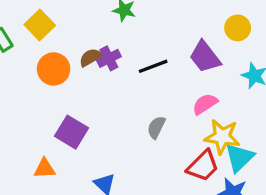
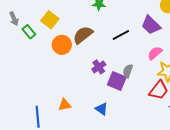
brown semicircle: (91, 57) -> (83, 35), size x1.5
purple cross: (109, 58) -> (99, 67), moved
purple square: (71, 132) -> (117, 81), moved

